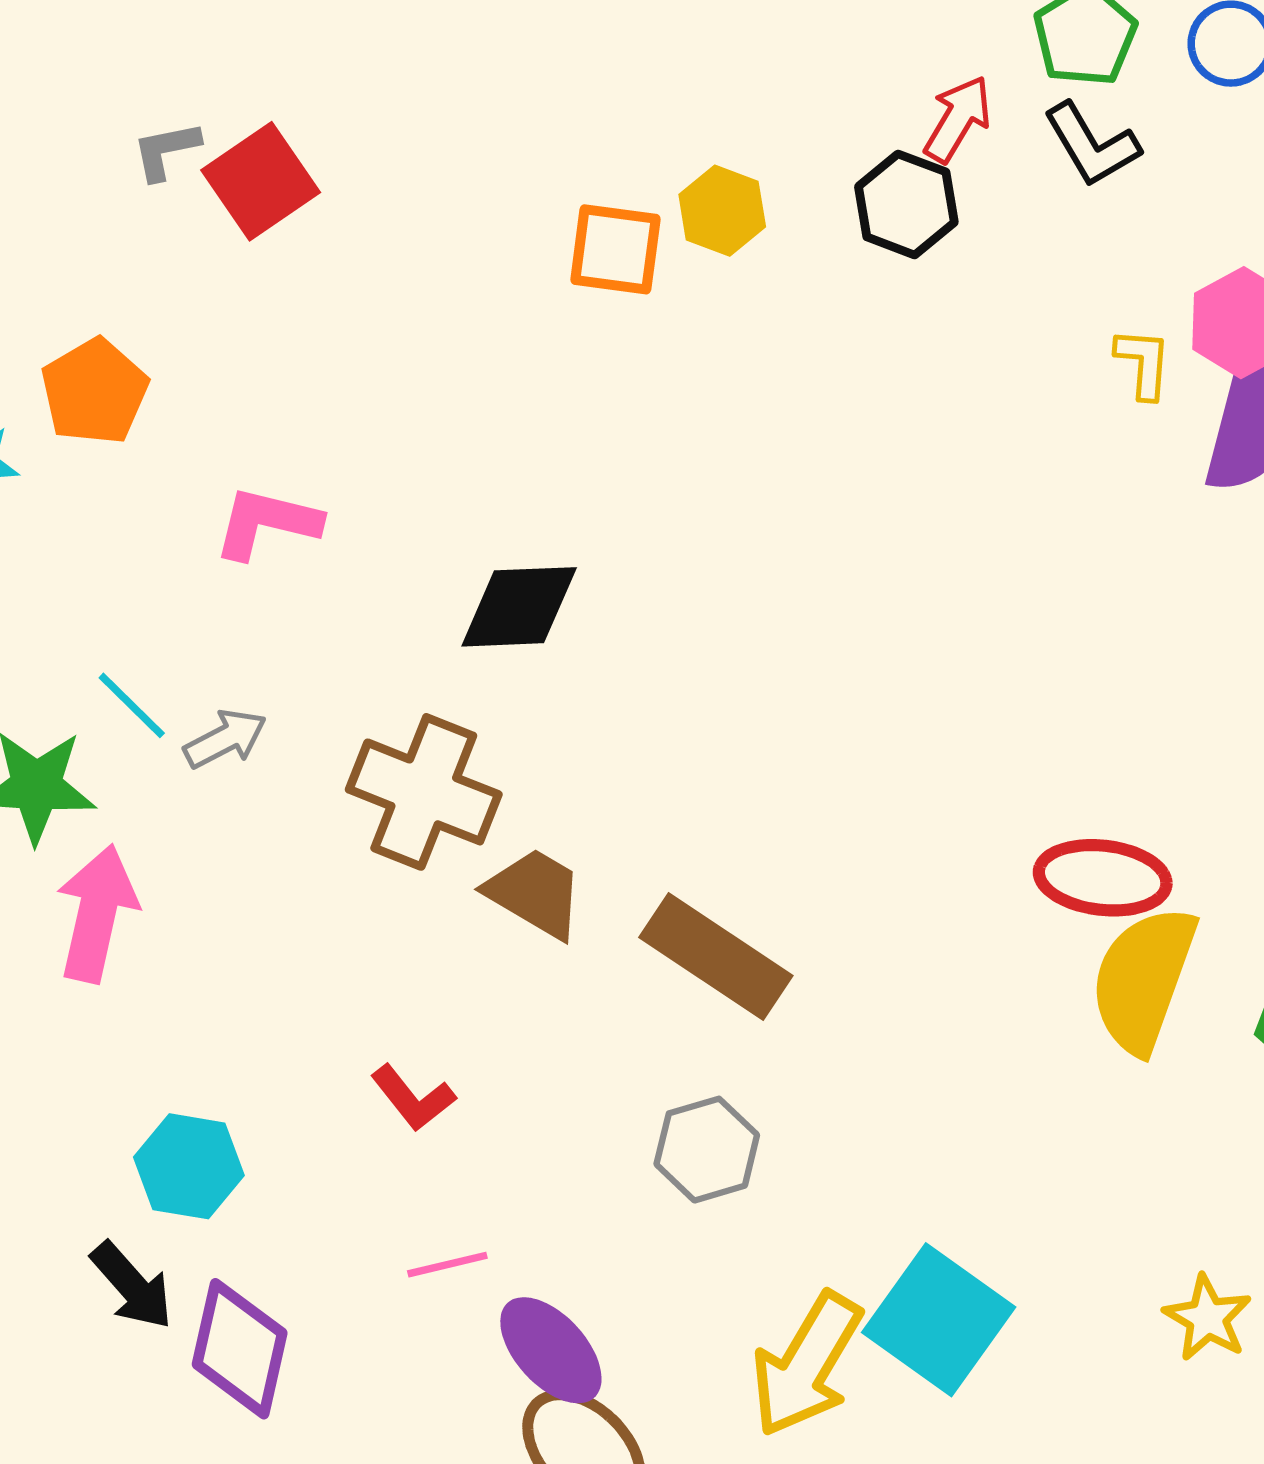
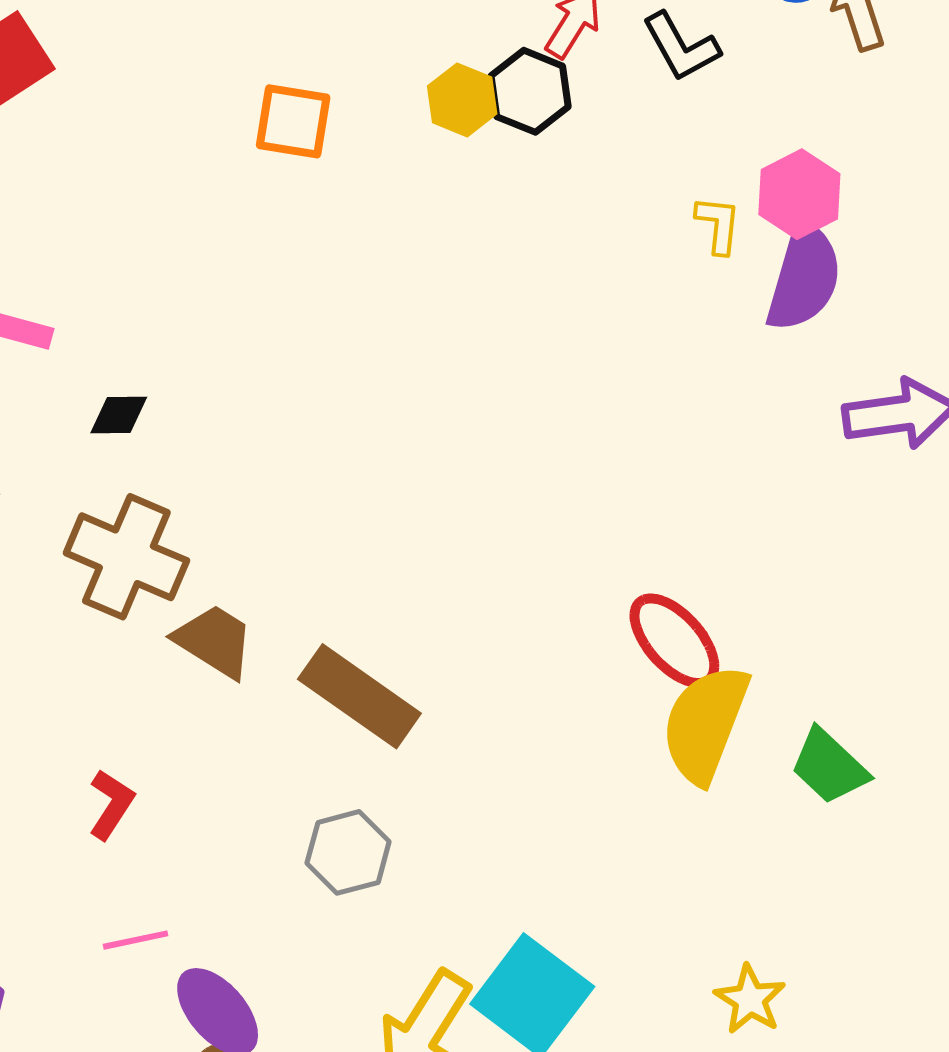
yellow hexagon: (722, 211) -> (462, 100), moved
black diamond: (519, 607) -> (119, 415), moved, size x0.6
red ellipse: (1103, 878) -> (674, 641), turned 40
red L-shape: (413, 1098) -> (111, 804), turned -110

